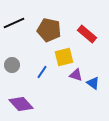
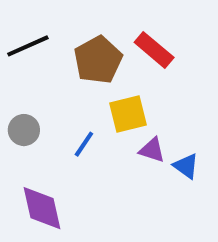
brown pentagon: (49, 30) -> (98, 60), turned 30
red rectangle: (87, 34) -> (154, 50), moved
purple diamond: (21, 104) -> (42, 208), turned 30

